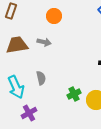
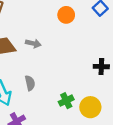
orange circle: (54, 16) -> (66, 15), moved

